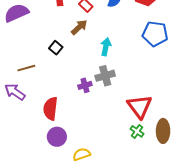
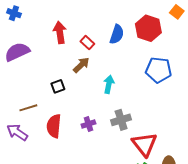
black square: (56, 48) -> (58, 86), turned 32
gray cross: (105, 76) -> (121, 120), moved
red semicircle: (50, 109) -> (54, 126), moved

